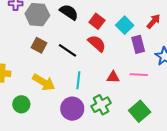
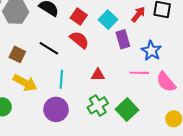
brown square: (39, 45) -> (17, 54), moved
pink line: (139, 75) -> (139, 73), moved
green cross: (101, 105) -> (98, 105), moved

